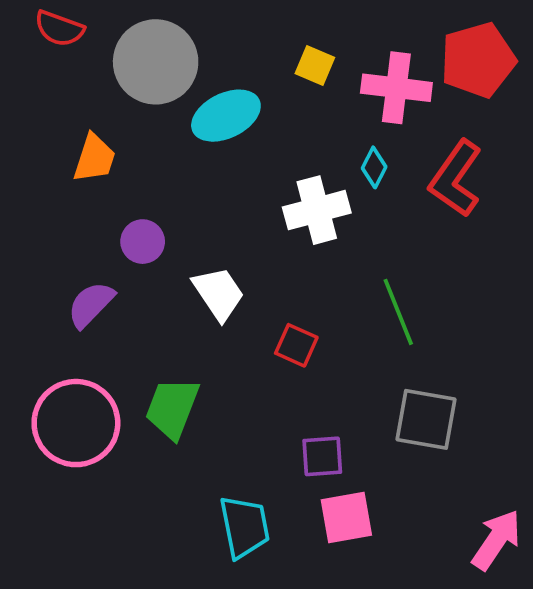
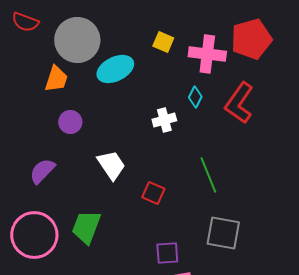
orange trapezoid: (94, 158) -> (56, 79), moved
white cross: (317, 210) -> (164, 120), size x0.7
purple circle: (143, 242) -> (70, 122), moved

